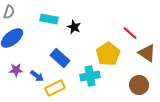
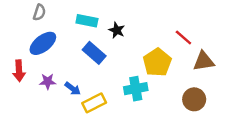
brown triangle: (147, 53) -> (204, 61), turned -42
blue rectangle: (60, 58) -> (94, 53), moved

